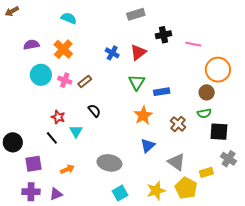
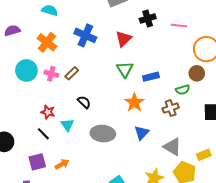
purple semicircle: (31, 45) -> (12, 31), moved
blue cross: (112, 53) -> (85, 35), moved, size x1.5
green semicircle: (204, 113) -> (183, 90), moved
brown cross: (178, 124) -> (171, 108), turned 35
gray ellipse: (109, 163) -> (103, 134), moved
purple square: (33, 164) -> (37, 162), moved

